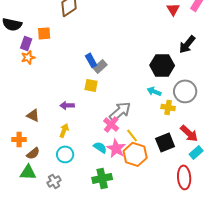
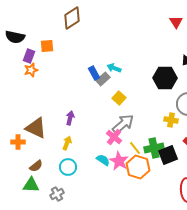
yellow square: (91, 85) -> (119, 98), moved, turned 32
cyan arrow: (154, 91) -> (114, 68), moved
purple arrow: (67, 105) -> (70, 118), turned 104
brown triangle: (33, 115) -> (36, 128), size x1.6
orange cross: (19, 139) -> (18, 142), moved
green cross: (102, 178) -> (154, 148), moved

